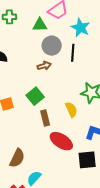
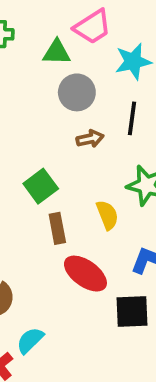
cyan star: (80, 28) -> (133, 61), turned 30
black line: (73, 53) -> (132, 118), moved
brown arrow: (44, 66) -> (90, 139), moved

